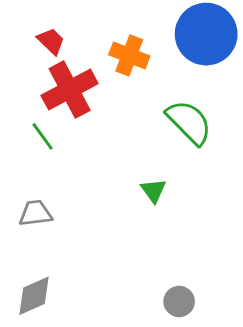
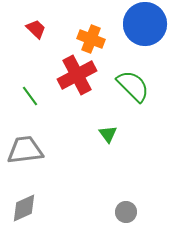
red cross: (70, 90) -> (77, 75), moved
gray trapezoid: (35, 213) -> (25, 150), size x1.5

